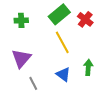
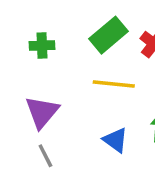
yellow line: (62, 42) -> (114, 84), turned -55
gray line: (33, 83) -> (45, 156), moved

